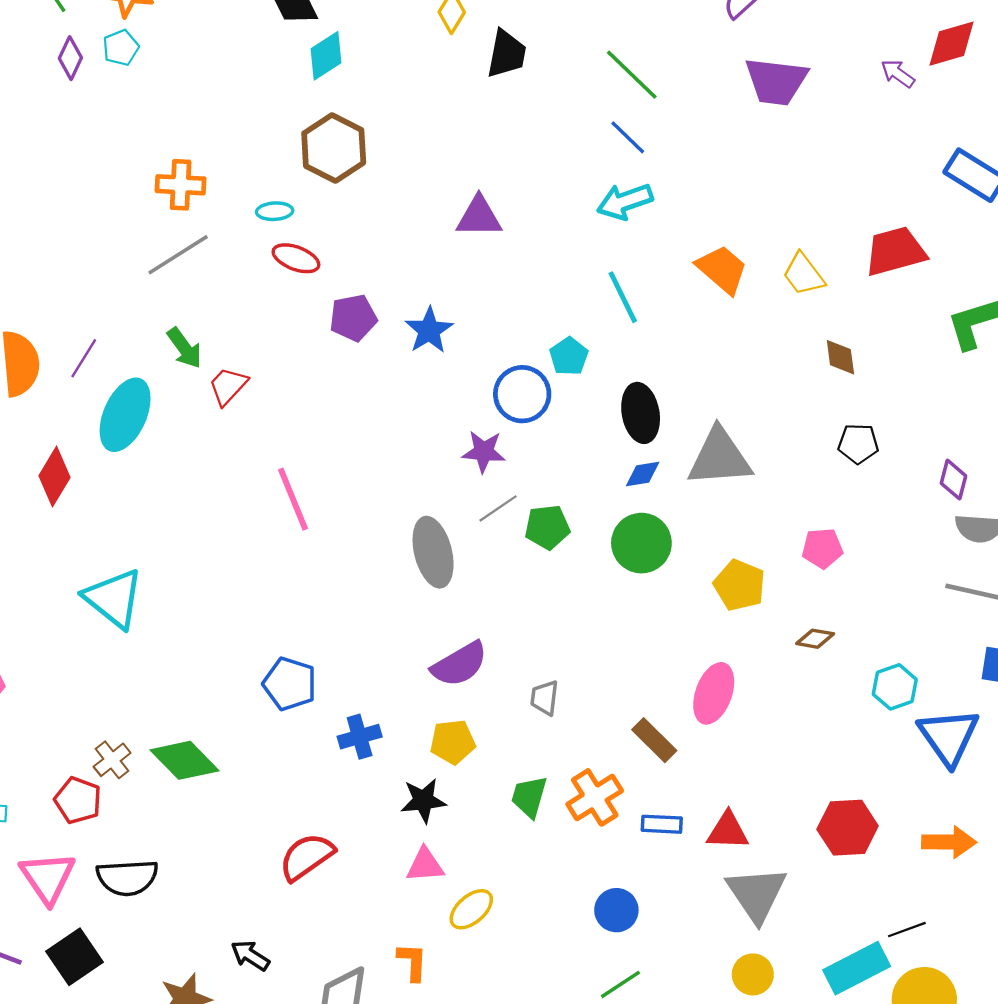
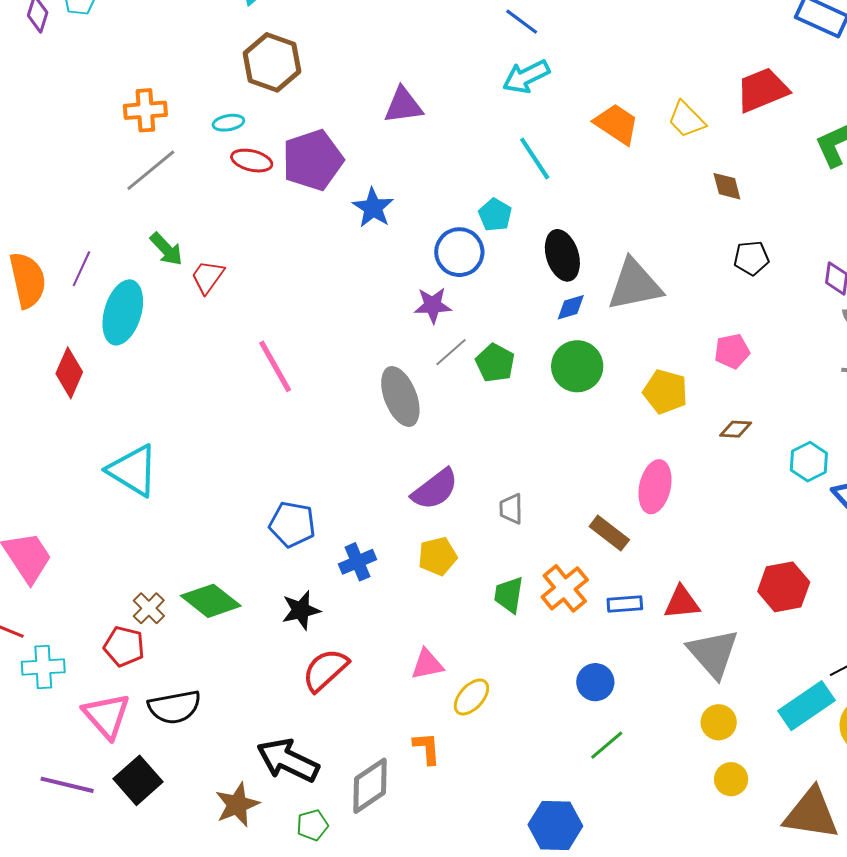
purple pentagon: (353, 318) -> (313, 160), moved, size x1.5
green pentagon: (547, 527) -> (495, 363), turned -30
black star: (423, 800) -> (301, 610), moved
black arrow: (250, 955) -> (288, 760), size x1.8

